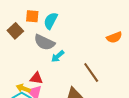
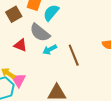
brown line: (91, 72) -> (74, 55), moved
red triangle: (36, 78) -> (21, 45), moved

